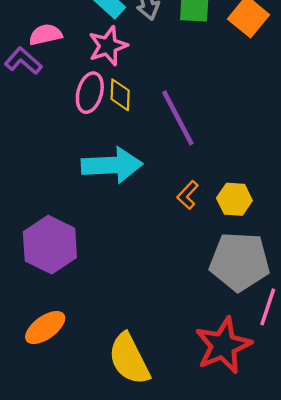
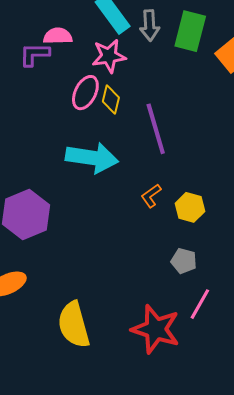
purple L-shape: (23, 61) -> (34, 54), turned -52
gray pentagon: (240, 262) -> (184, 261), size x0.5
red star: (223, 345) -> (156, 329), turned 30

